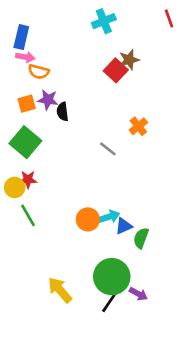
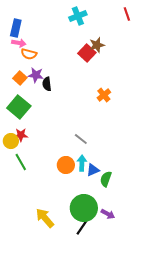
orange square: (27, 104) -> (20, 78), turned -32
gray line: (108, 149) -> (81, 139), moved
cyan arrow: (109, 217) -> (82, 163), turned -70
purple arrow: (138, 294) -> (108, 214), moved

